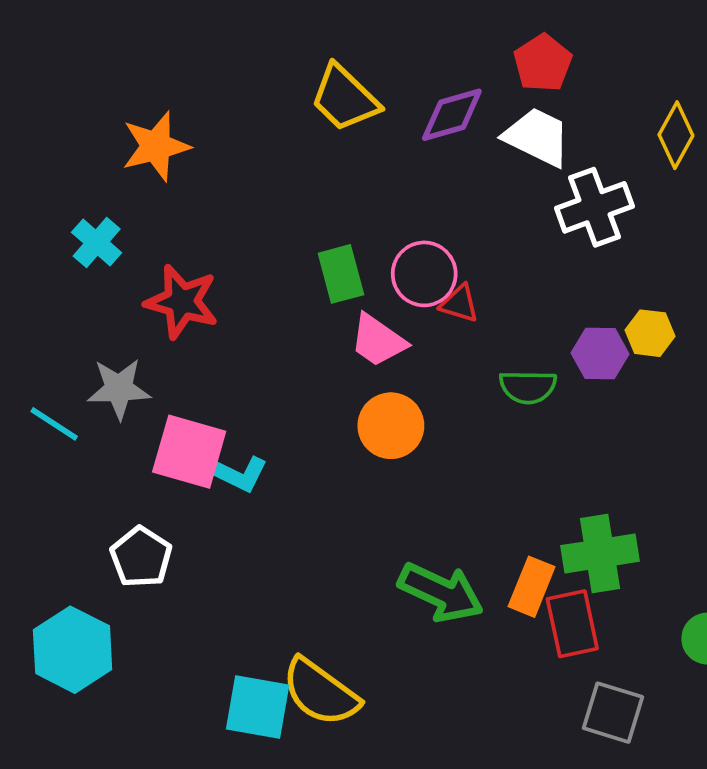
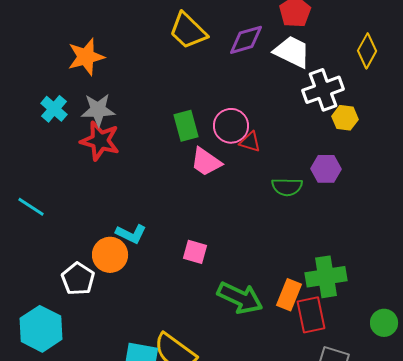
yellow hexagon: (650, 333) -> (345, 118), moved
gray star: (119, 389) -> (98, 110), moved
orange circle: (391, 426) -> (110, 255), moved
pink square: (189, 452) -> (195, 252), moved, size x0.6

